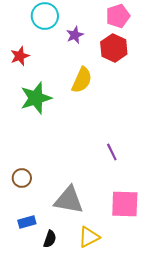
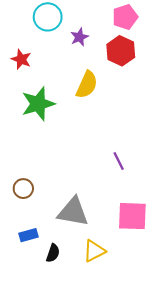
red star: (20, 56) -> (21, 59), turned -30

